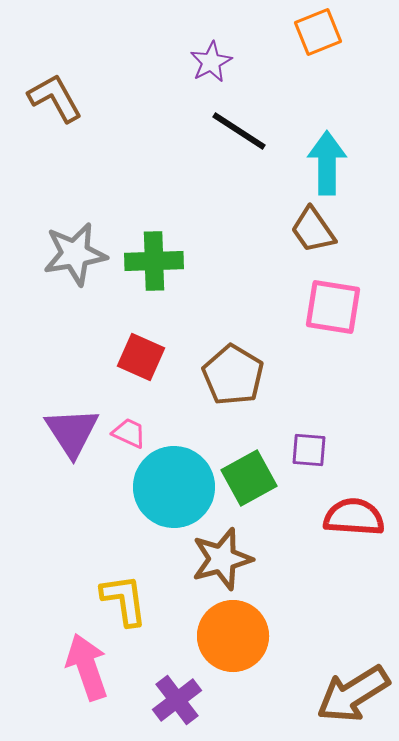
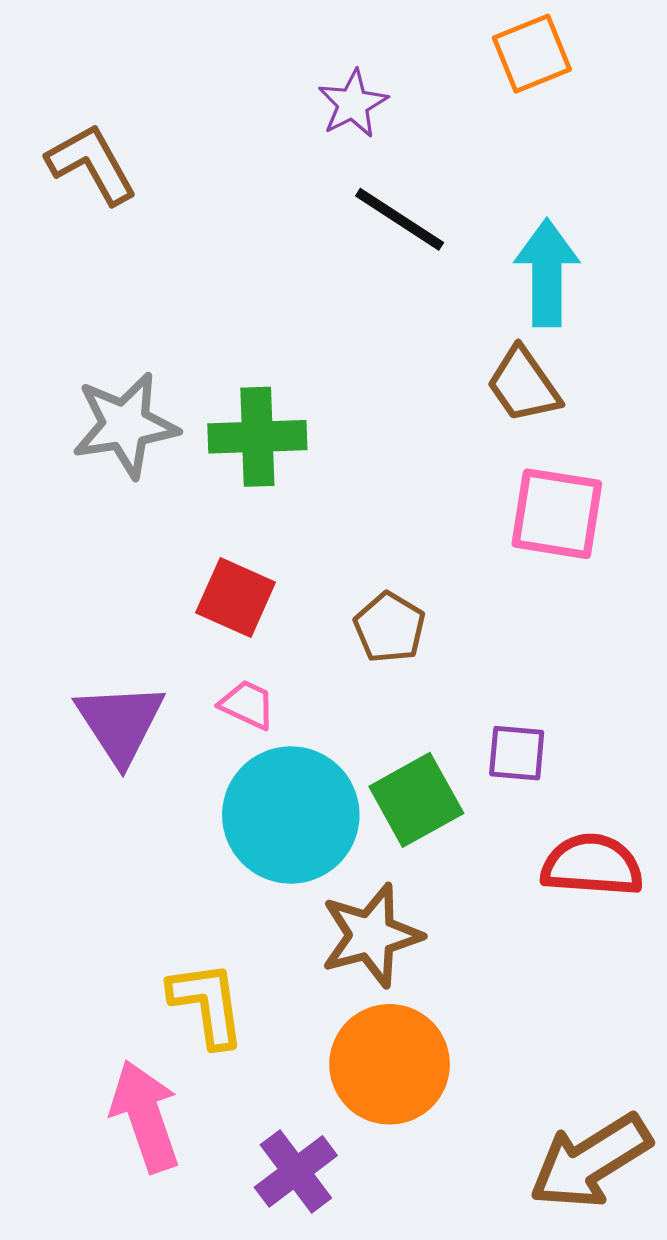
brown pentagon: (233, 375) -> (390, 628), size x0.7
pink trapezoid: (129, 433) -> (247, 705), moved

